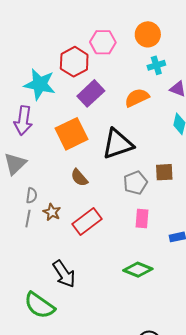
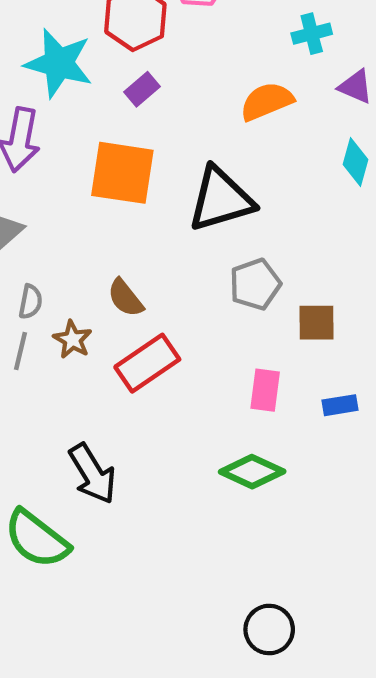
purple rectangle: (91, 93) -> (142, 89), moved, size x0.6
orange square: (71, 134) -> (122, 173), turned 32
brown square: (164, 172) -> (317, 323), moved
brown semicircle: (79, 178) -> (125, 298), moved
pink rectangle: (142, 219) -> (265, 390), moved

